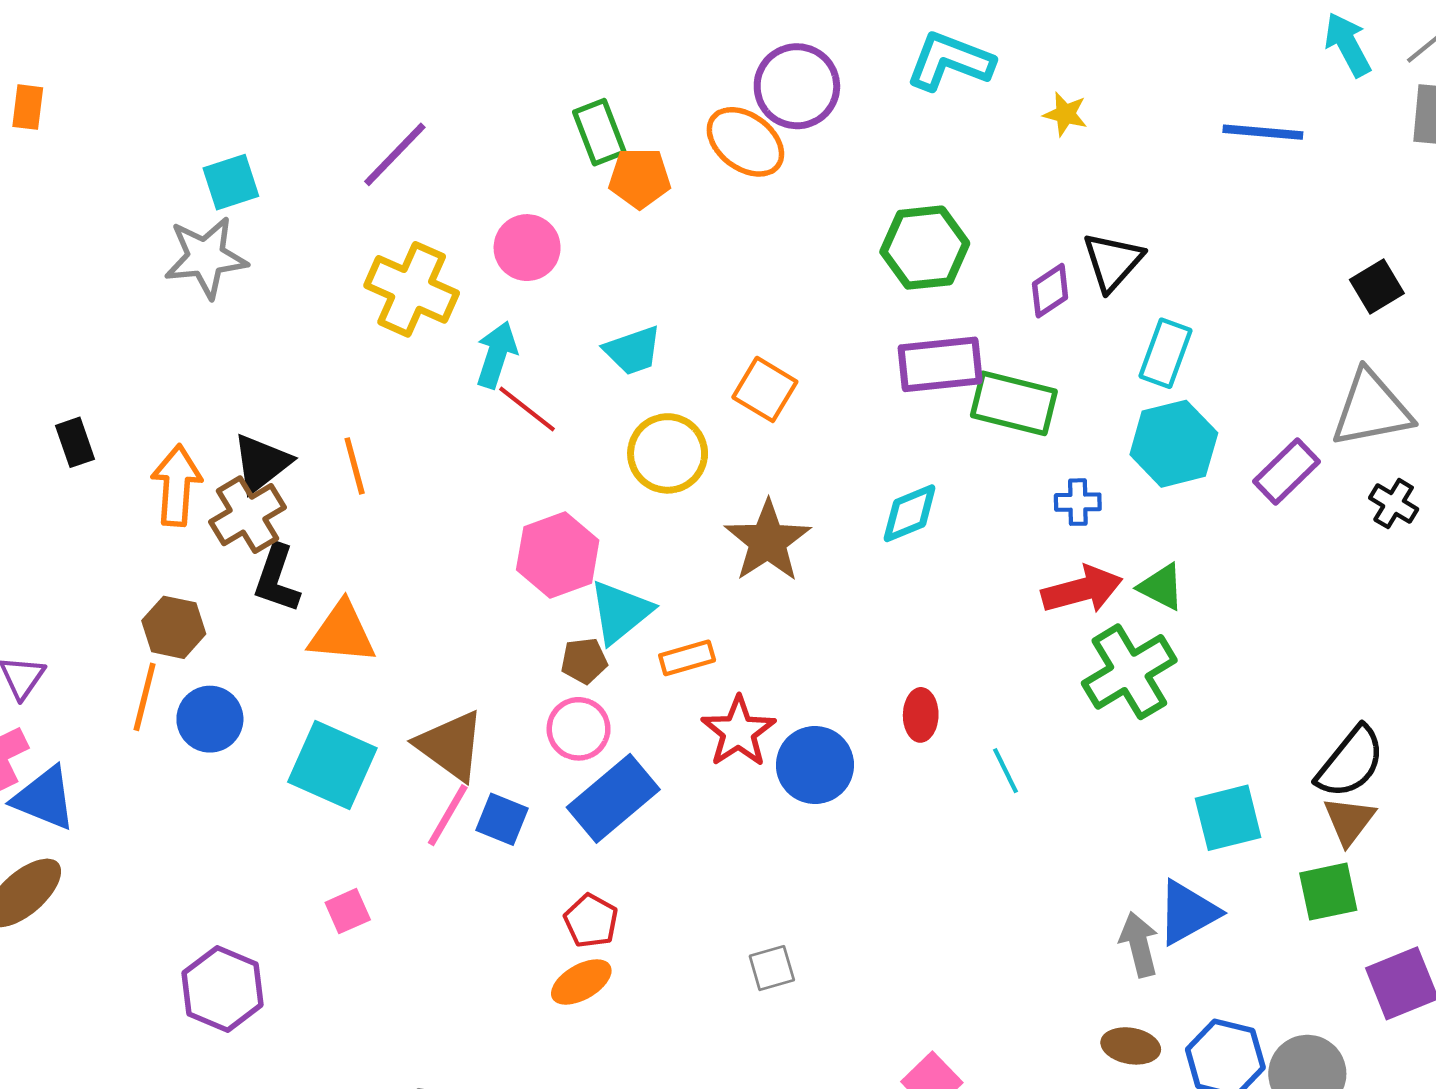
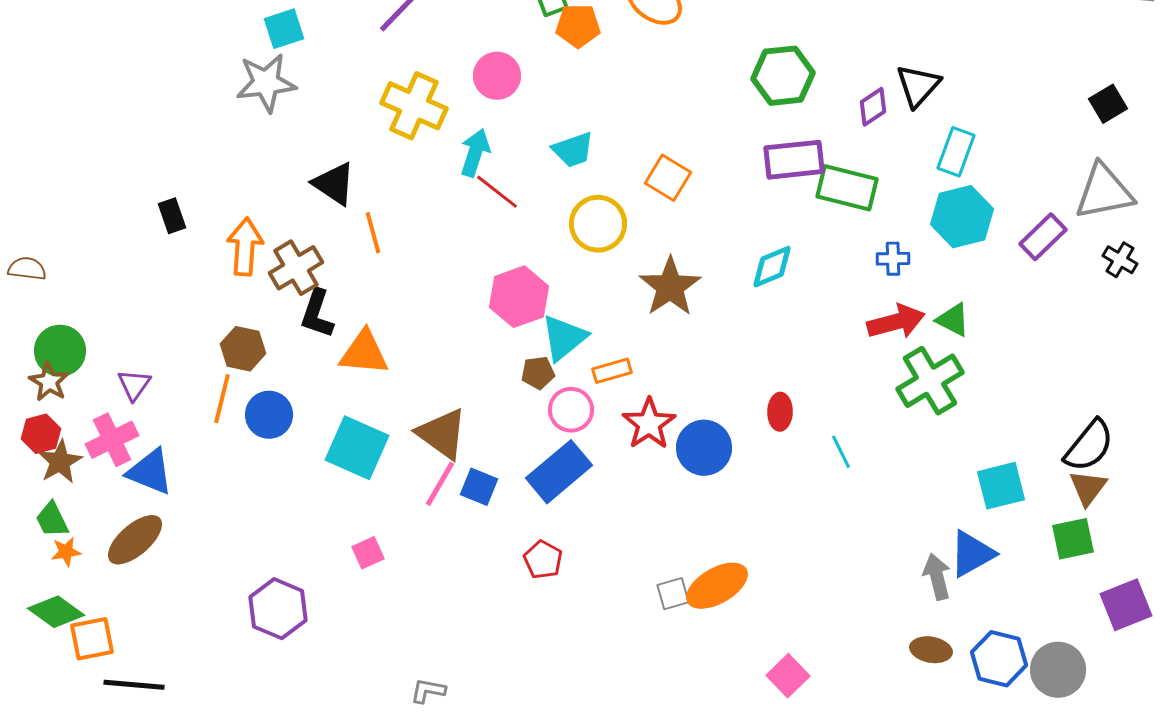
black triangle: (261, 463) -> (334, 184), moved, turned -48
pink circle: (579, 729) -> (571, 410), moved
orange ellipse: (581, 982) -> (717, 586), moved, size x1.4

